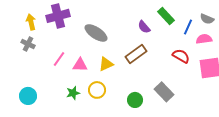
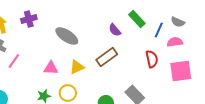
purple cross: (58, 16) -> (29, 19), size x0.7
red semicircle: (181, 56) -> (152, 59), turned 48
pink line: (59, 59) -> (14, 61), moved

